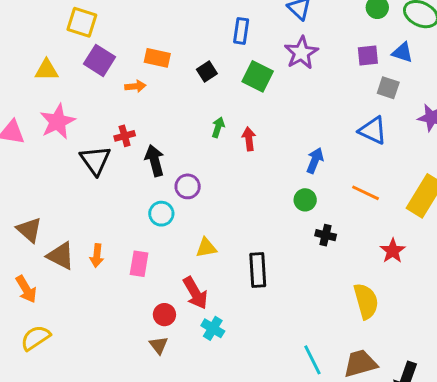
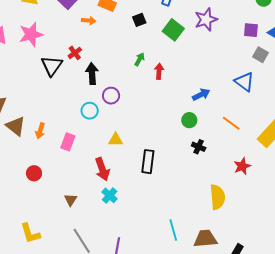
red cross: (125, 136) -> (75, 53), turned -32
blue arrow: (315, 160) -> (201, 95), turned 30
red circle: (164, 315) -> (34, 173), moved

